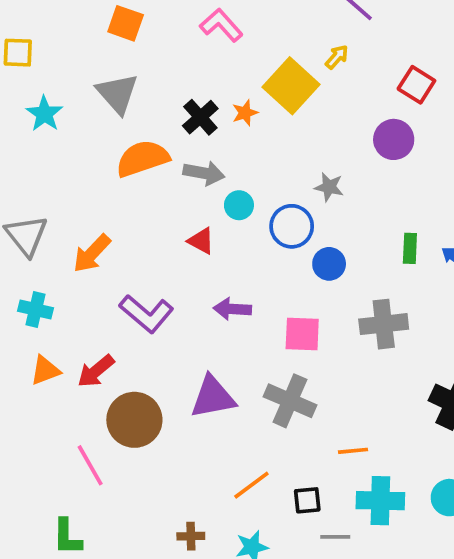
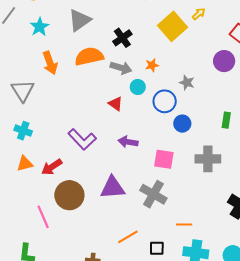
gray triangle: (117, 93) -> (80, 20), turned 30
orange star: (245, 113) -> (152, 65), moved
orange arrow: (92, 253) -> (50, 63), moved, turned -70

